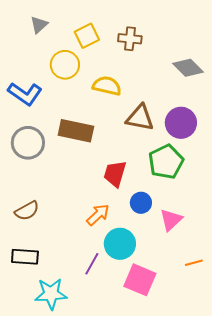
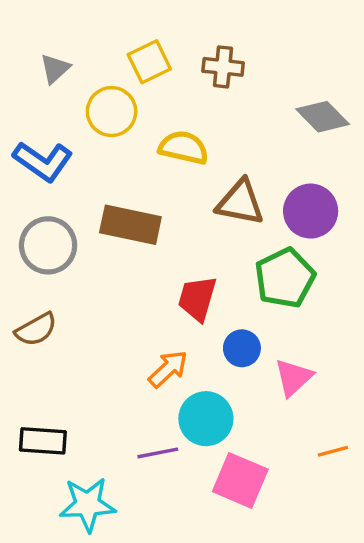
gray triangle: (39, 25) -> (55, 69), moved
brown semicircle: (27, 211) -> (36, 329), moved
purple line: (92, 264) -> (158, 453), turned 50

